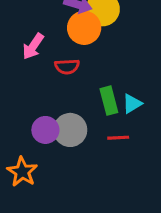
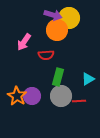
green rectangle: (109, 101) -> (58, 77), moved, turned 30
gray circle: (70, 130) -> (61, 96), moved
orange star: (22, 172) -> (17, 96), moved

